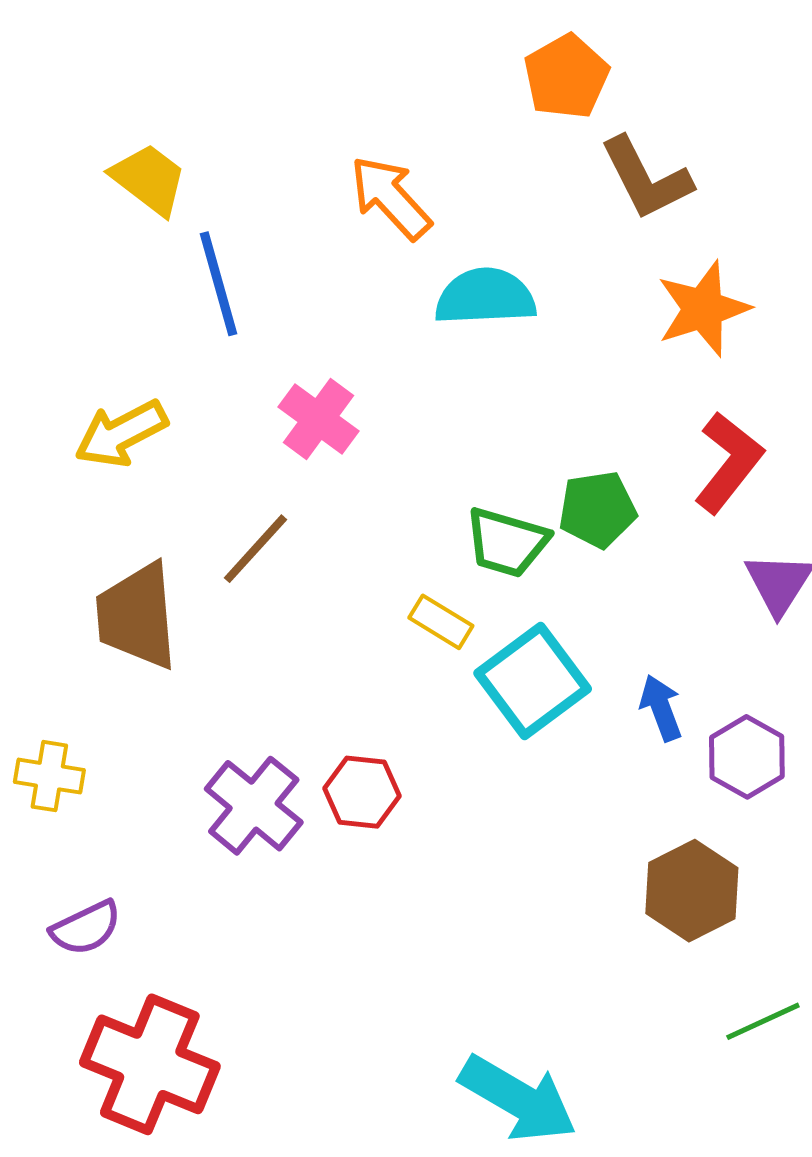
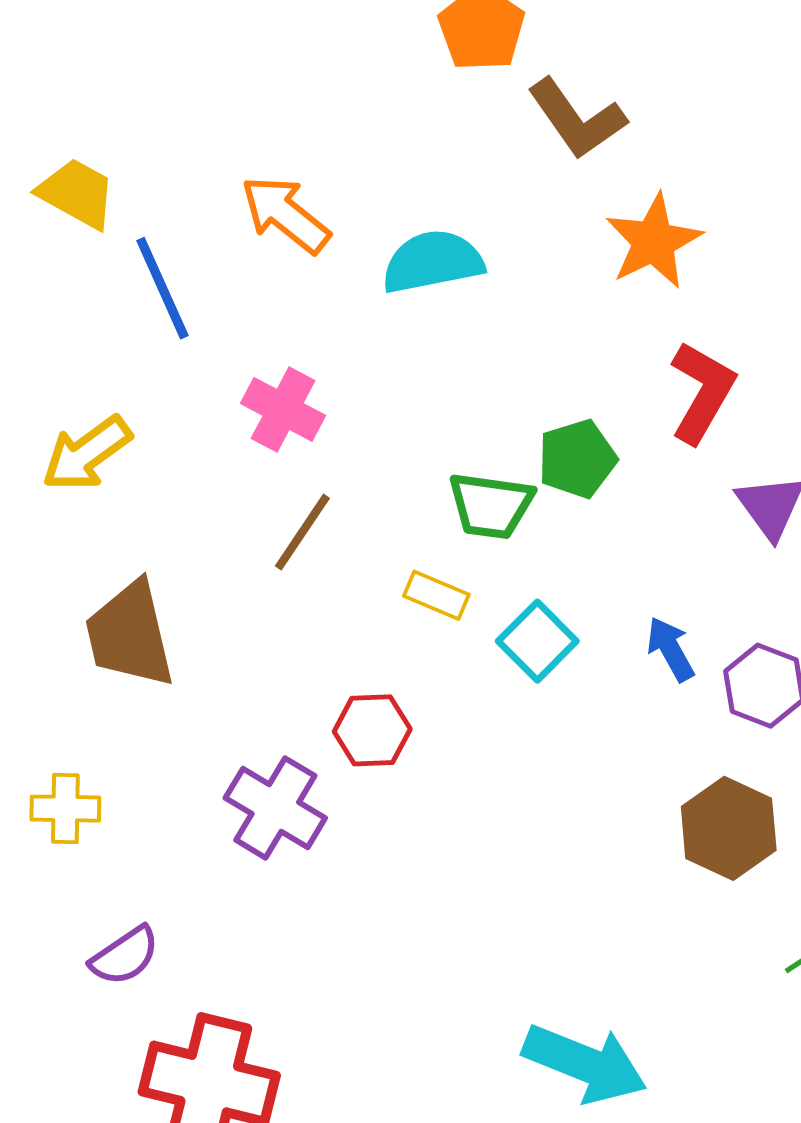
orange arrow: (391, 198) -> (285, 214), moved
brown line: (256, 549) -> (302, 532), moved
cyan square: (533, 681) -> (537, 641), size x0.7
red hexagon: (362, 792) -> (372, 730), moved

